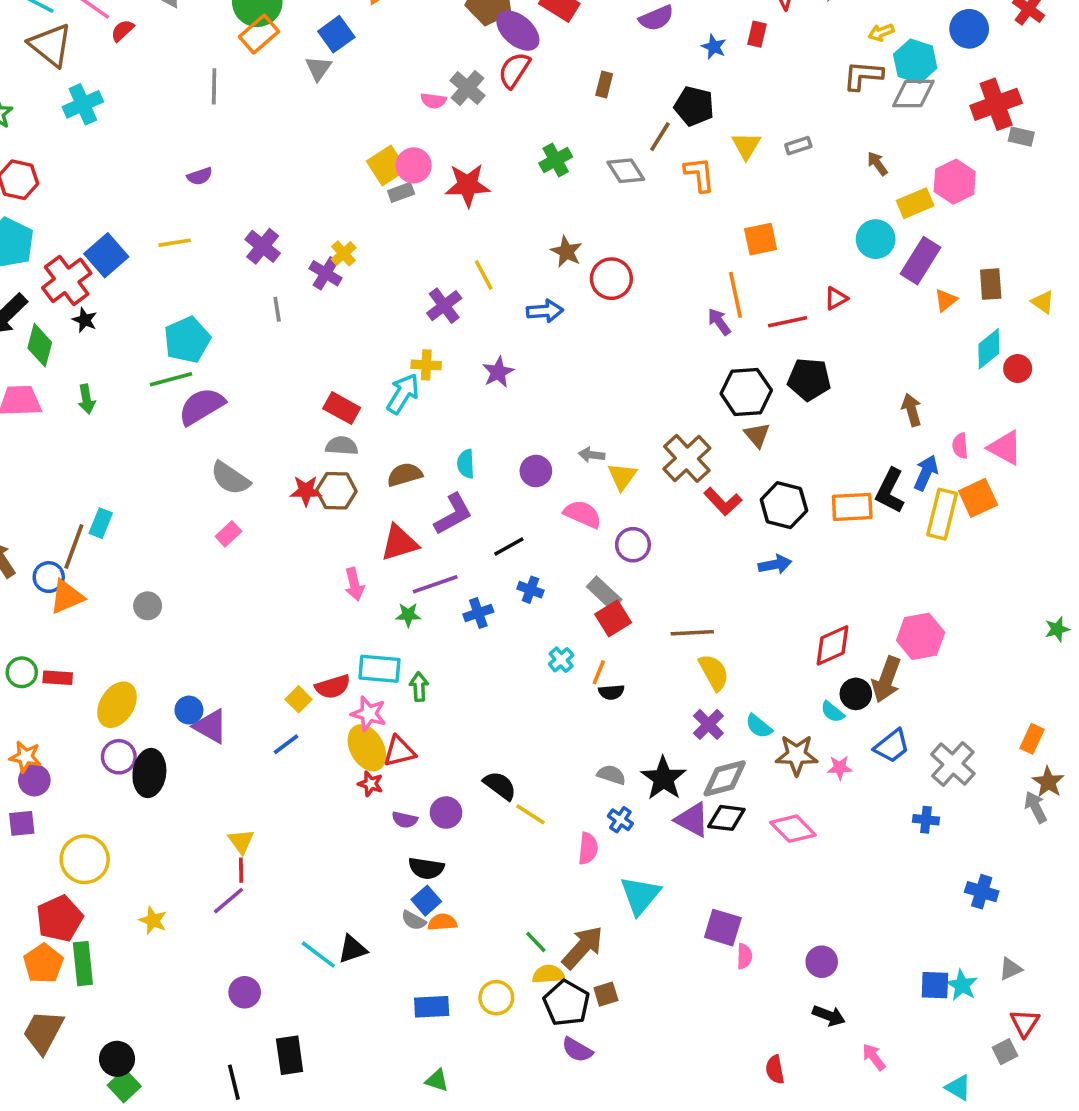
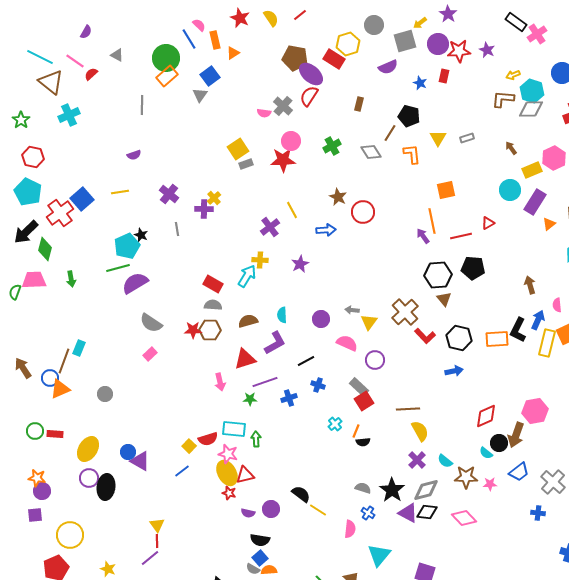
pink circle: (414, 165) -> (291, 141), moved
purple cross: (326, 273) -> (204, 209), turned -30
black star: (85, 320) -> (141, 235), moved

